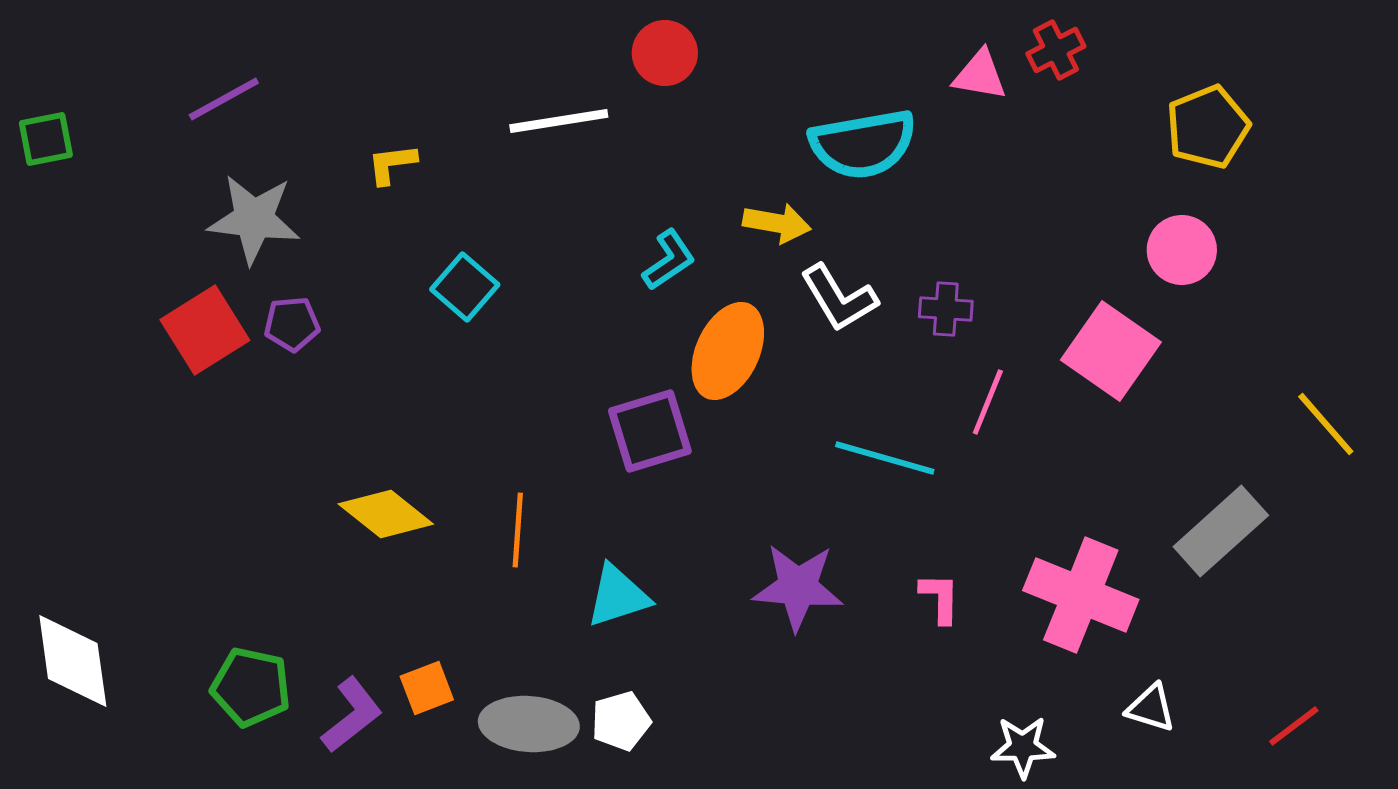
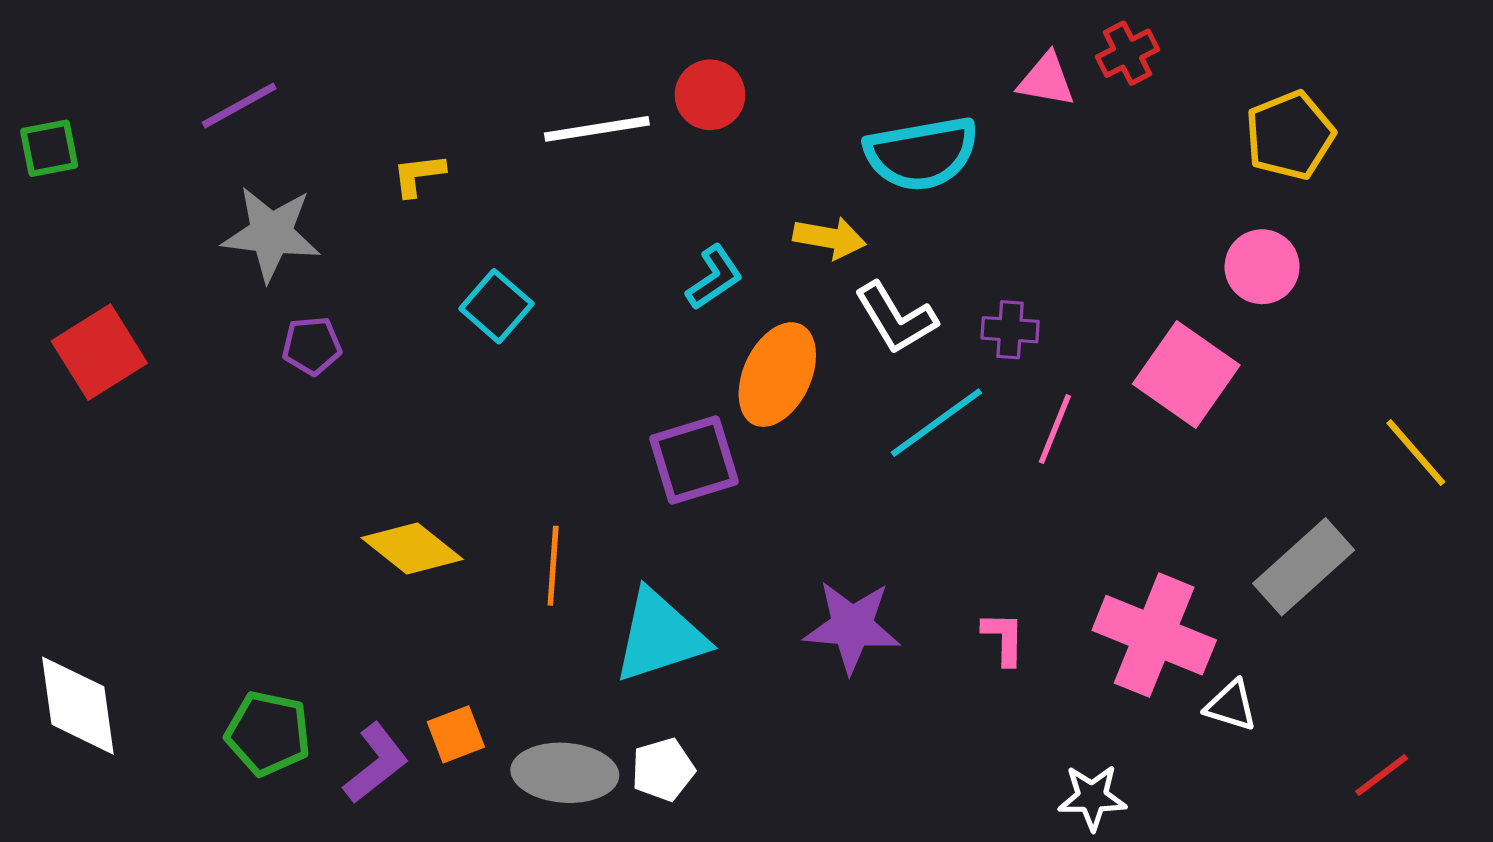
red circle: (665, 53) -> (710, 95), moved
red square: (205, 330) -> (99, 352), moved
cyan line: (885, 458) -> (936, 423), moved, turned -52
cyan triangle: (618, 596) -> (660, 636), size x1.4
white triangle: (1151, 708) -> (1231, 706), moved

